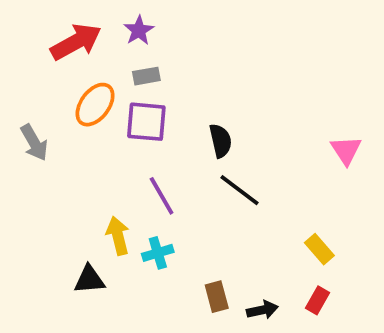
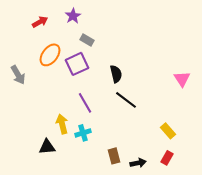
red arrow: (76, 42) -> (40, 22), size x0.6
gray rectangle: (146, 76) -> (87, 40), moved, turned 40
purple square: (146, 122) -> (77, 64), turned -30

